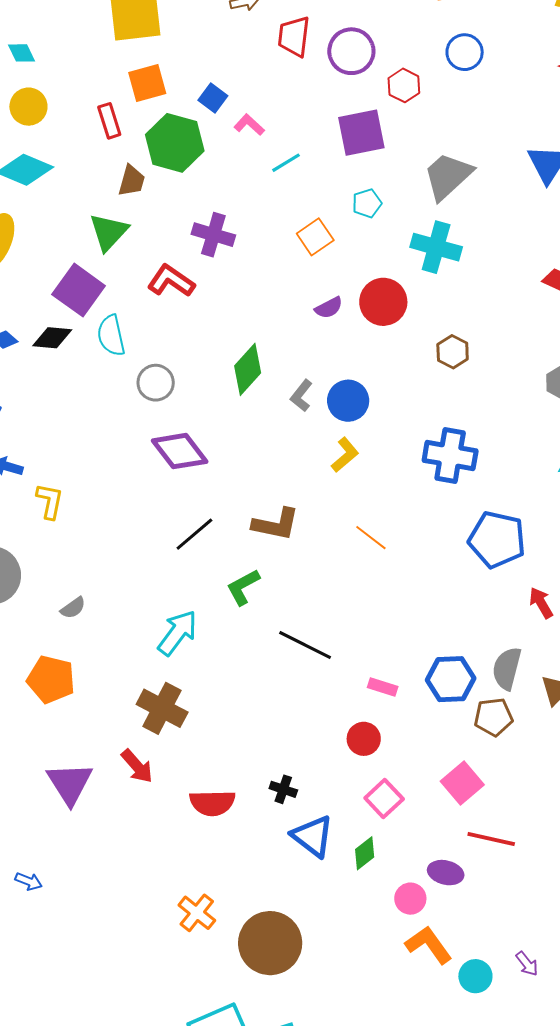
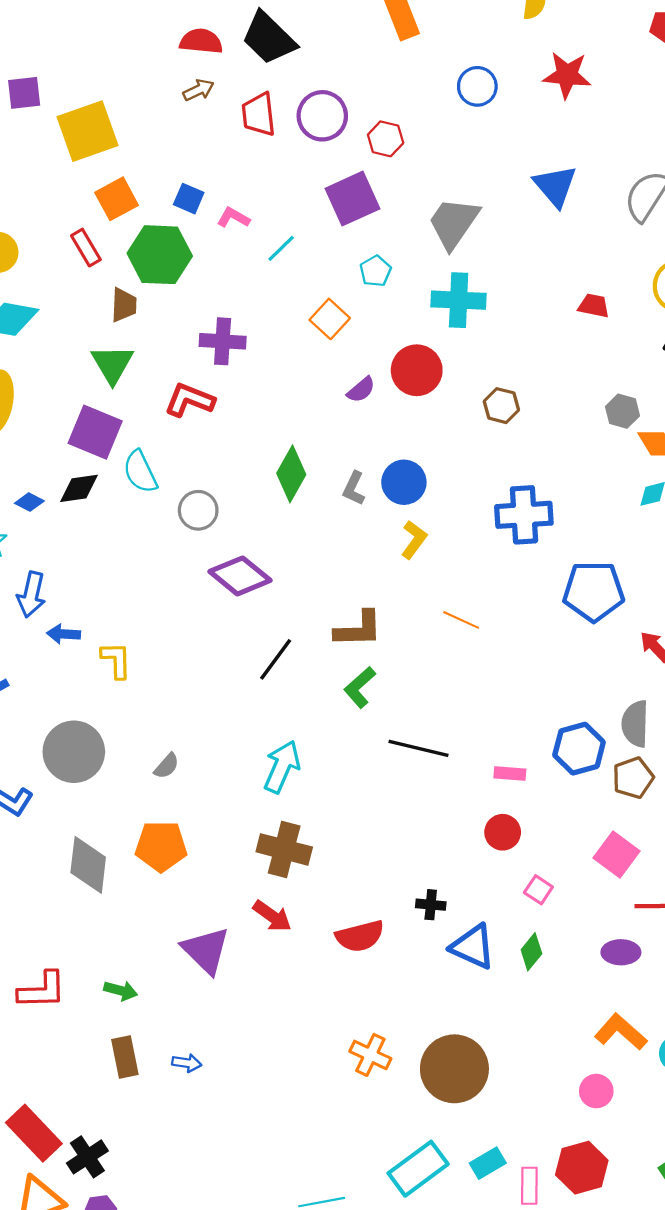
blue circle: (465, 52) -> (477, 86), moved
green L-shape: (243, 587) -> (360, 687), moved
pink square: (384, 799) -> (538, 890), size x0.7
pink circle: (410, 899) -> (596, 1091), moved

